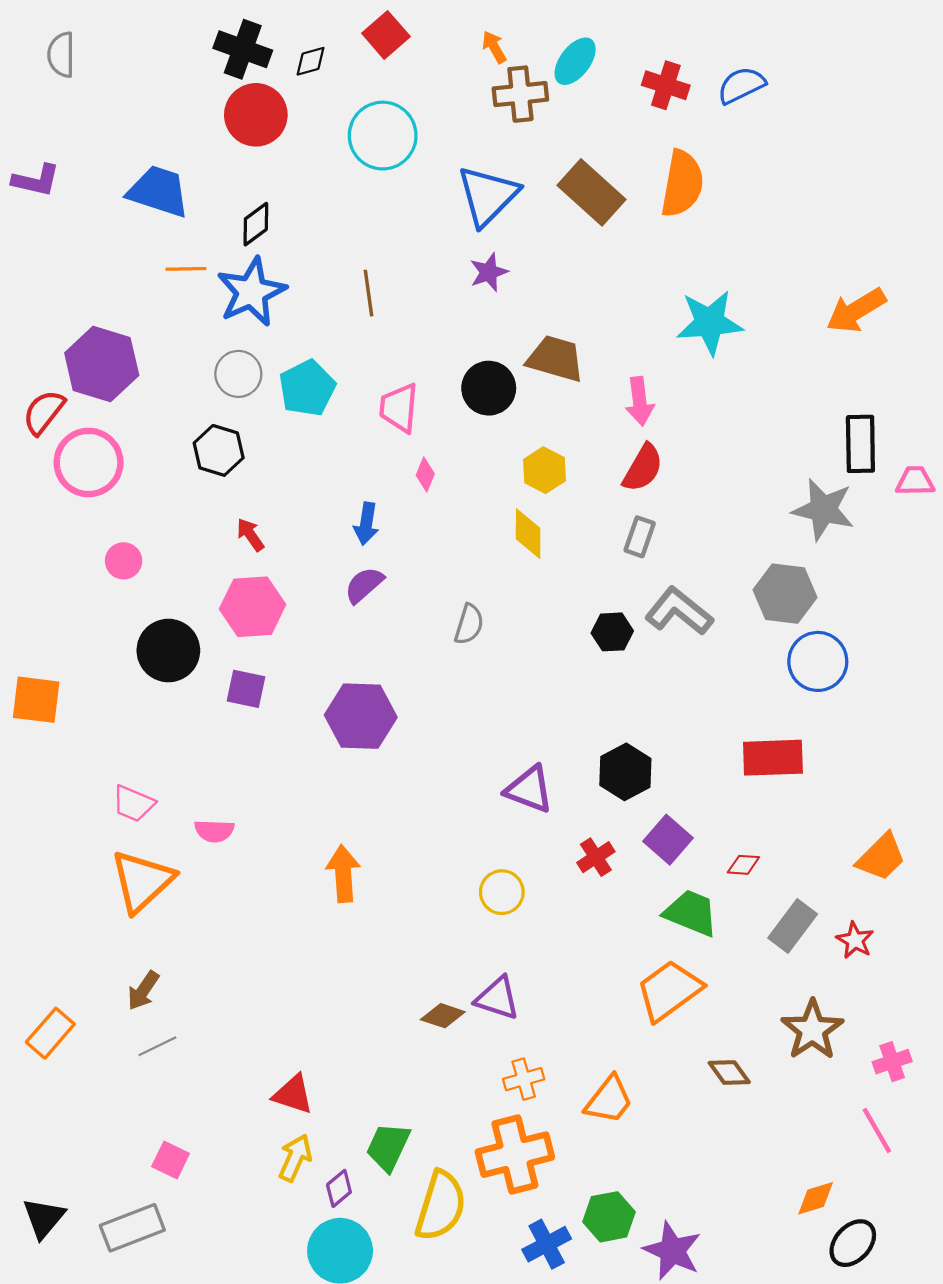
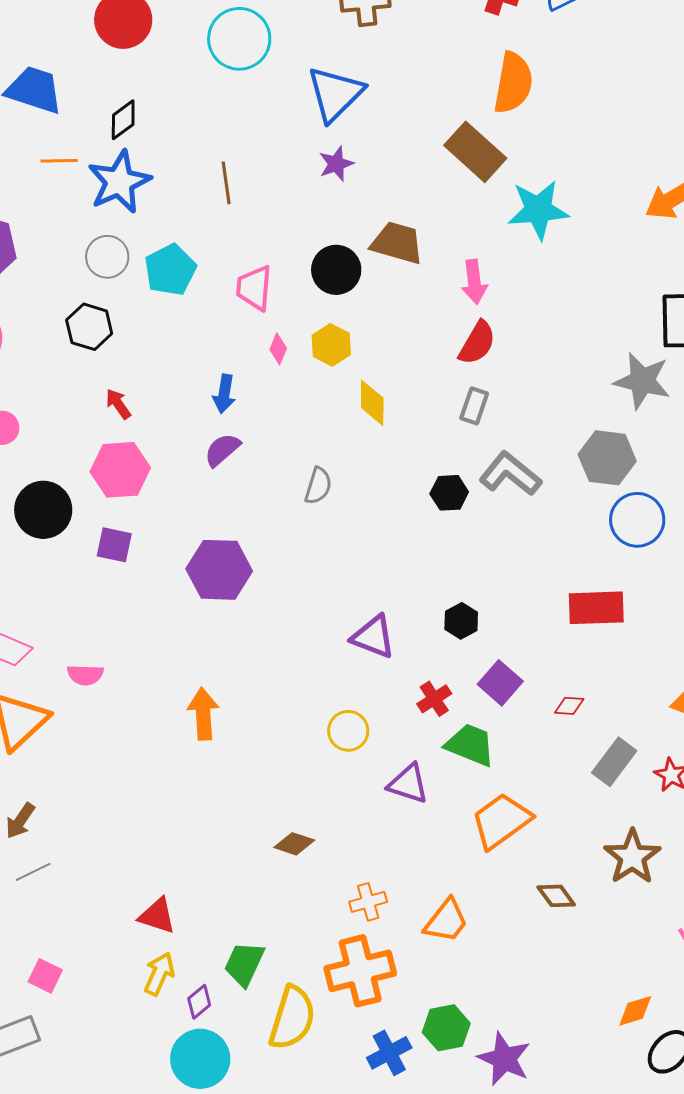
brown rectangle: (591, 192) -> (475, 152), moved
yellow hexagon: (544, 470) -> (331, 345), moved
black hexagon: (625, 772) -> (461, 621), size x0.7
green trapezoid: (691, 913) -> (470, 745), moved
purple triangle: (497, 998) -> (408, 784), moved

